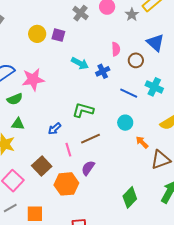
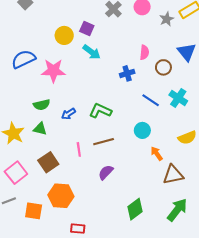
yellow circle: (37, 34) -> (64, 35), moved
cyan arrow: (80, 63) -> (92, 52), moved
green semicircle: (15, 99) -> (42, 105), moved
green triangle: (18, 124) -> (40, 129), moved
blue arrow: (55, 129) -> (68, 114), moved
purple semicircle: (88, 168) -> (106, 172), moved
orange hexagon: (66, 184) -> (61, 196), moved

